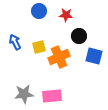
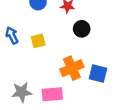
blue square: (94, 56) -> (98, 74), moved
orange cross: (59, 57) -> (72, 68), moved

